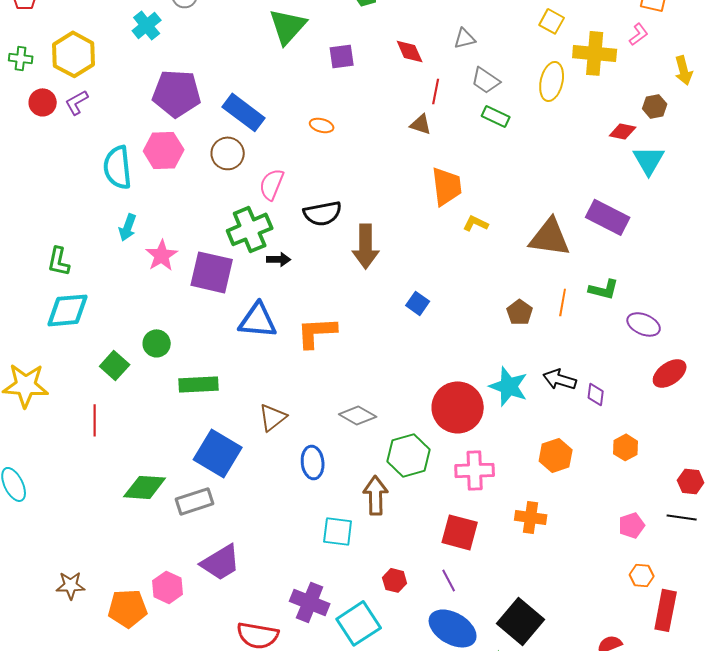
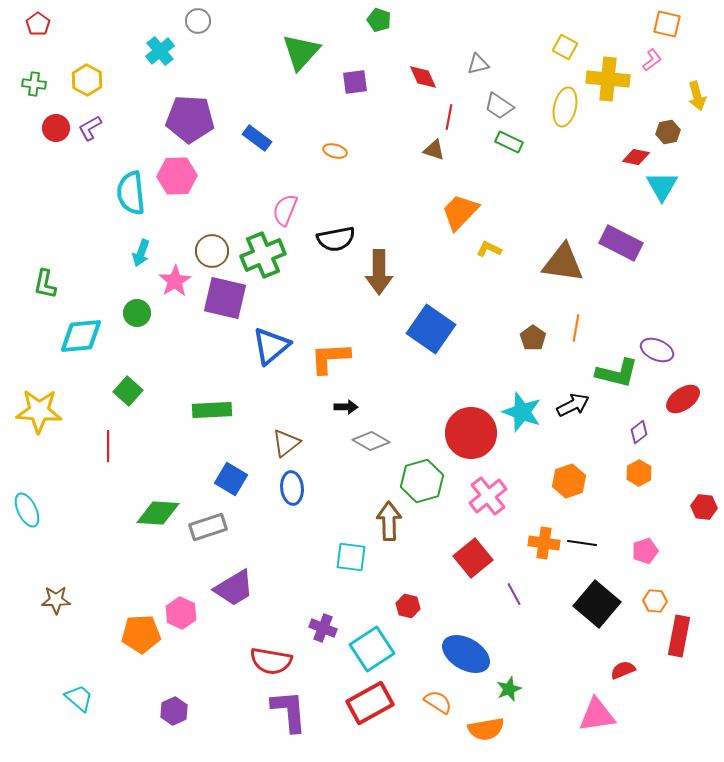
yellow hexagon: (74, 54) -> (87, 80), size x0.7
blue rectangle: (244, 112) -> (257, 138), size x0.7
brown circle: (228, 153) -> (212, 251), moved
orange trapezoid: (447, 186) -> (460, 212), turned -129
black arrow: (279, 259) -> (346, 407), moved
green L-shape: (59, 261) -> (45, 284), moved
green L-shape: (604, 289) -> (617, 373), moved, size x1.4
blue square: (418, 303) -> (431, 329), size x2.0
blue triangle: (258, 320) -> (271, 346), turned -45
green circle: (157, 343) -> (137, 313), moved
black arrow: (560, 379) -> (573, 405), turned 136
purple diamond: (596, 394) -> (639, 432), moved, turned 45
blue square: (218, 453) -> (231, 479), size x0.7
blue ellipse: (313, 462) -> (292, 488), moved
pink cross: (475, 470) -> (488, 496), turned -36
black line: (682, 517) -> (582, 543), moved
red square: (460, 532) -> (473, 558), turned 36
purple line: (449, 580) -> (514, 594), moved
brown star: (71, 585) -> (56, 600), moved
purple cross: (310, 602) -> (323, 628), size x0.7
black square: (521, 621) -> (597, 604), moved

